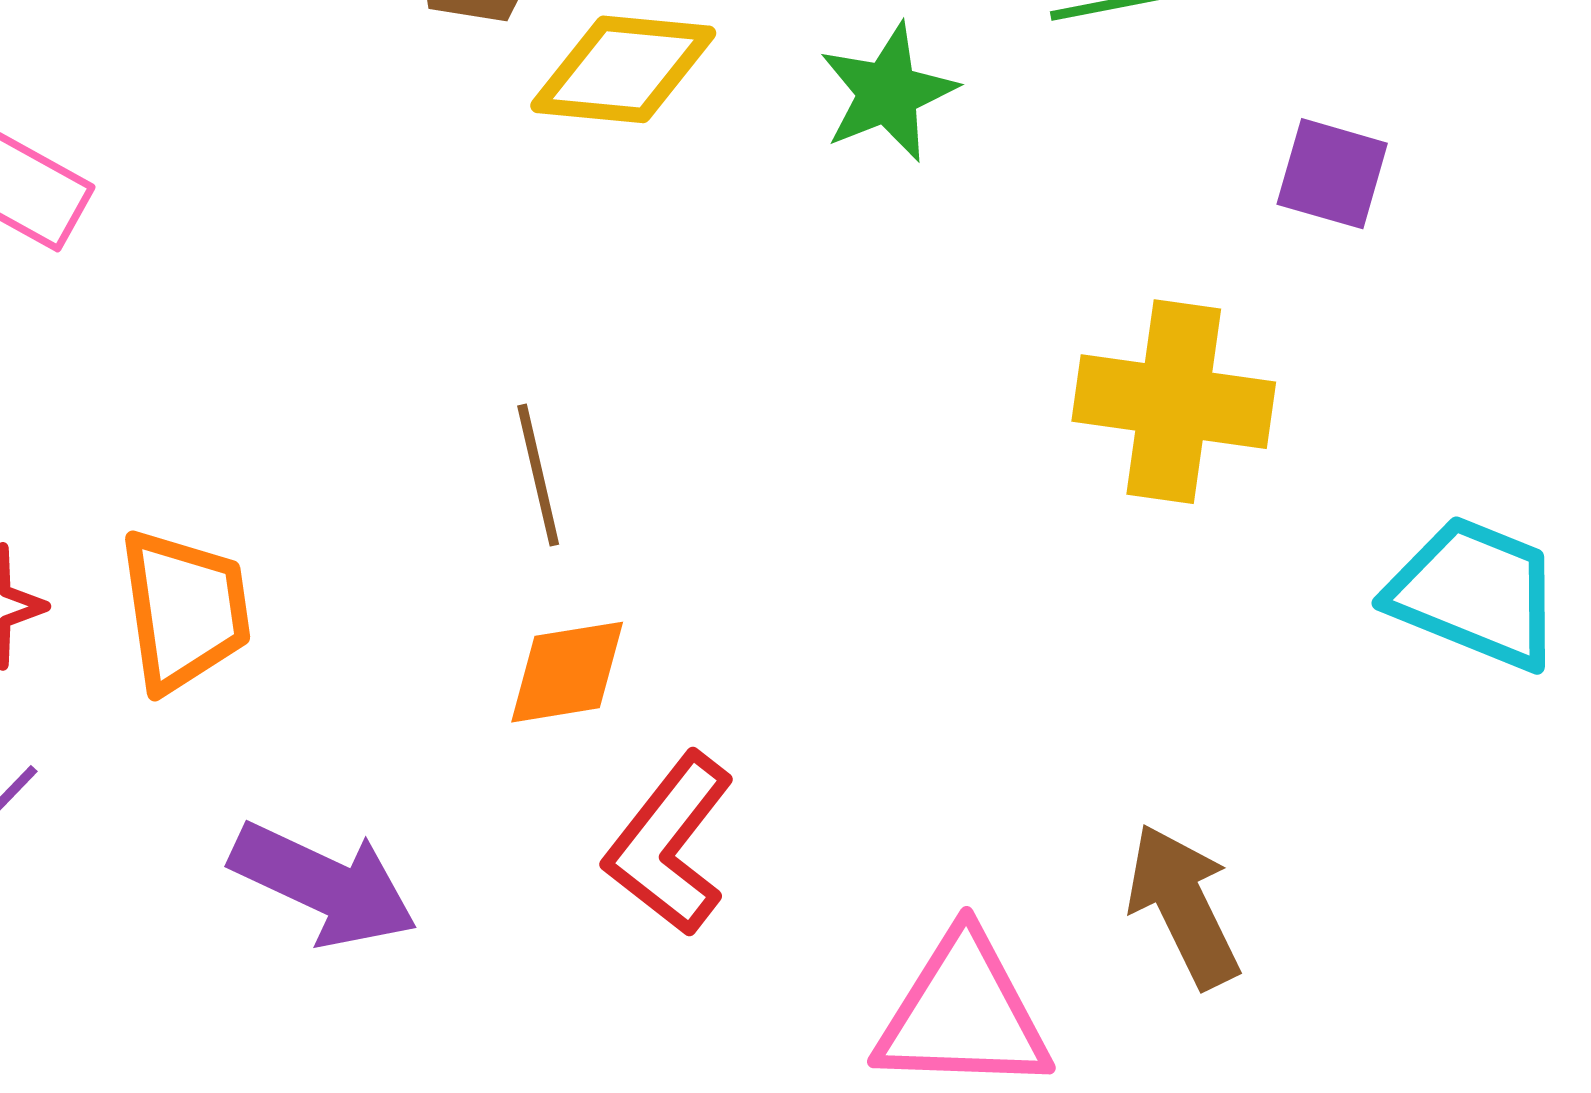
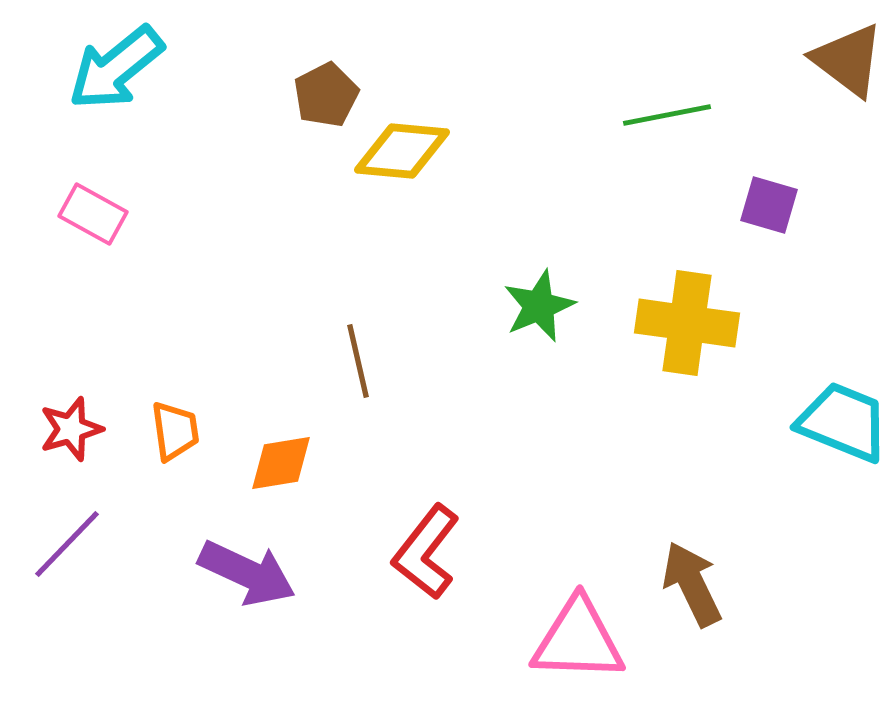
green star: (888, 93) -> (539, 306), moved
orange trapezoid: (185, 610) -> (175, 431), size x0.7
orange diamond: (567, 672) -> (281, 463), moved

